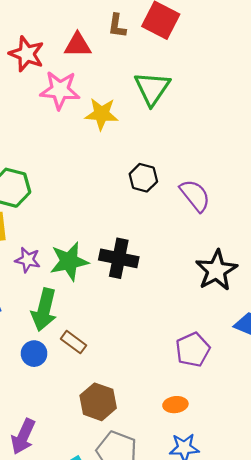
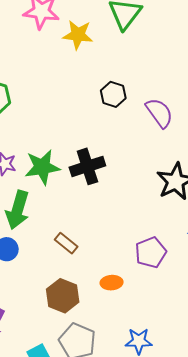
black cross: (119, 258) -> (87, 166), turned -32
brown rectangle: (74, 342) -> (66, 243), moved
orange ellipse: (175, 405) -> (112, 283), moved

